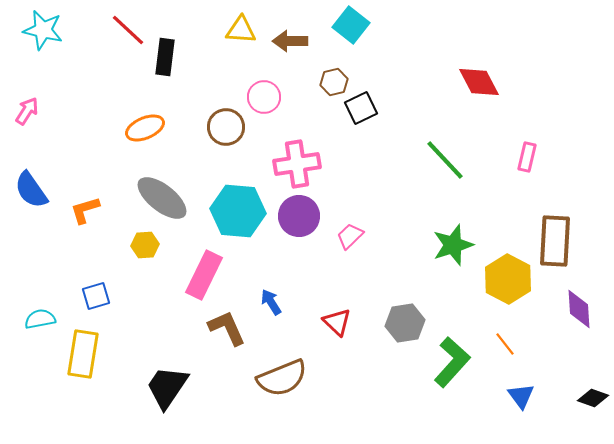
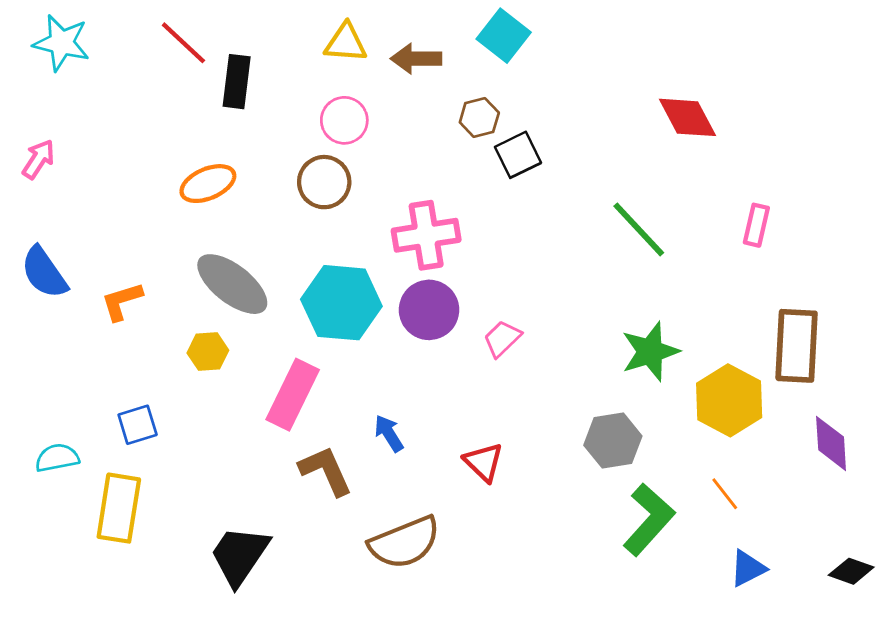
pink circle: (264, 97) -> (344, 120), moved
gray hexagon: (405, 323) -> (613, 441), moved
blue triangle: (521, 396) -> (748, 568), turned 40

